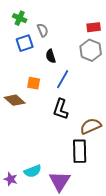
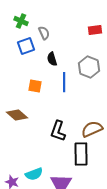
gray hexagon: (91, 50) -> (89, 67), moved
blue line: (63, 79) -> (64, 82), turned -30
brown diamond: (15, 100) -> (17, 115), moved
black L-shape: (61, 109) -> (58, 131), moved

